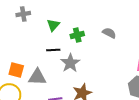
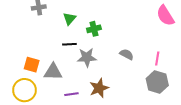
gray semicircle: (109, 33) -> (127, 54), moved
gray star: (70, 63) -> (87, 57), turned 30

